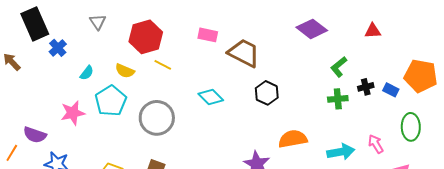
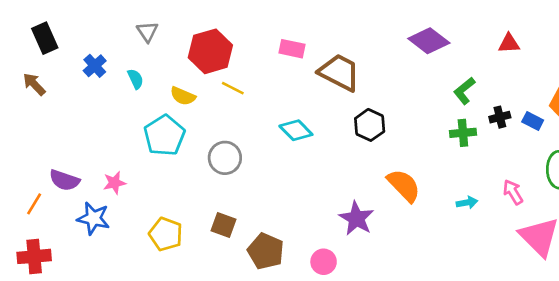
black rectangle: (35, 24) -> (45, 38), moved, size x0.7
cyan semicircle: (87, 73) -> (135, 79), moved, turned -63
pink star: (73, 113) -> (114, 183), moved, size x0.7
gray circle: (157, 118) -> (225, 158), size x0.7
orange semicircle: (293, 139) -> (404, 185), turned 56
cyan arrow: (341, 152) -> (467, 203), size x0.6

